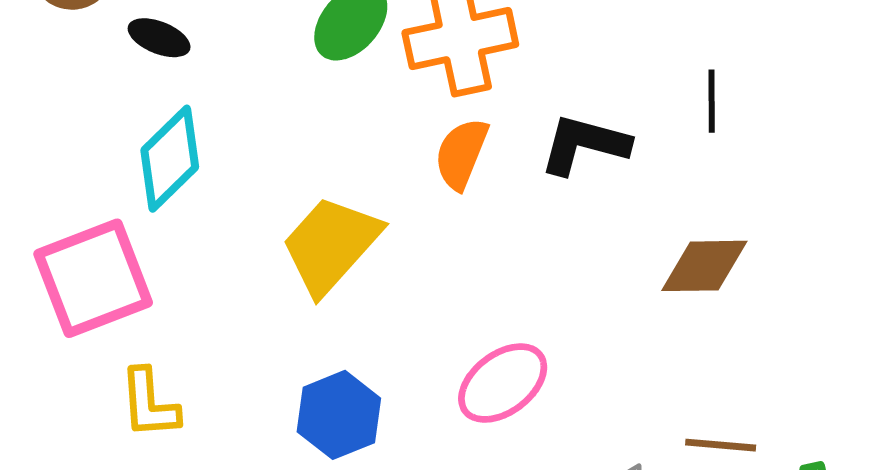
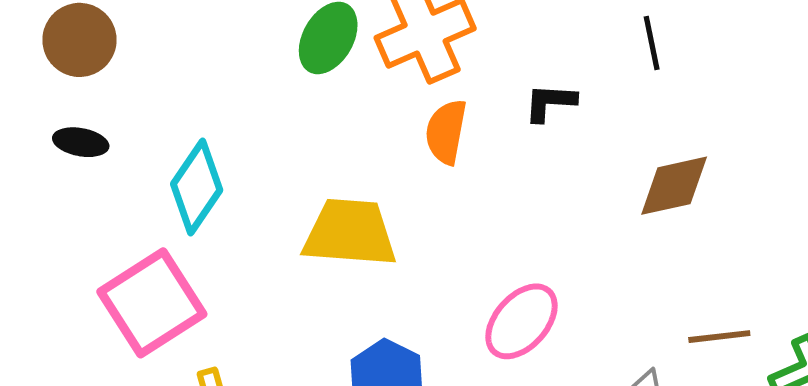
black ellipse: (159, 38) -> (81, 142), moved
black L-shape: (584, 144) -> (550, 102), size x0.7
yellow trapezoid: (331, 245) -> (350, 233), turned 64

